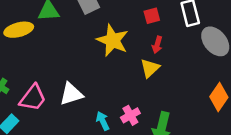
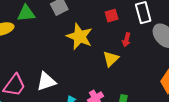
red arrow: (157, 45) -> (126, 40), moved

